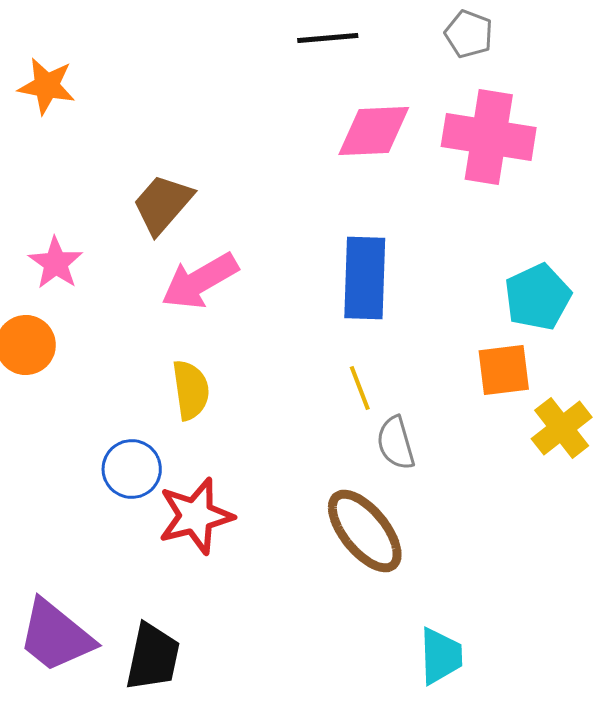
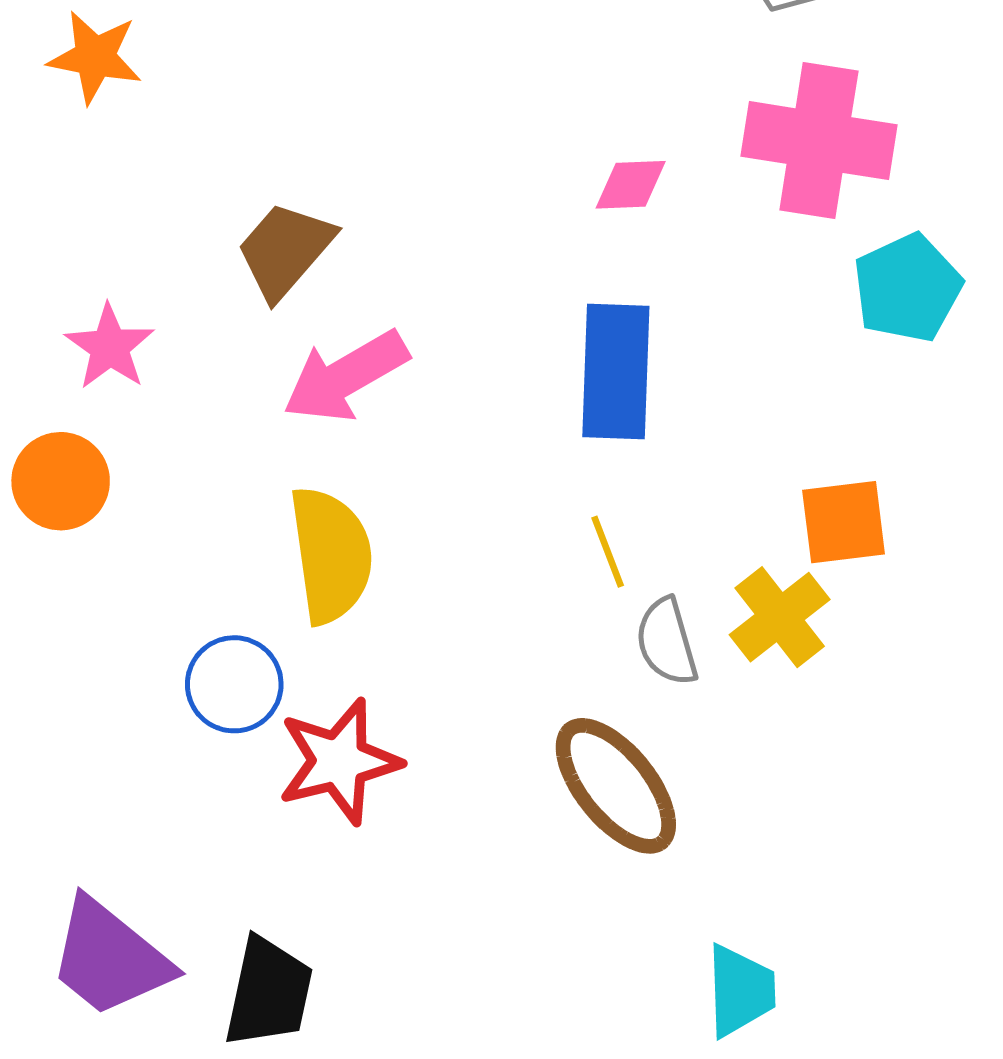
pink diamond: (374, 131) -> (631, 185), moved, size x0.6
cyan pentagon: (538, 297) -> (907, 288), moved
yellow semicircle: (191, 390) -> (331, 555), size x1.4
yellow cross: (562, 428) -> (780, 617), moved

